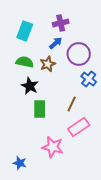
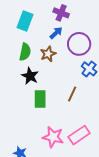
purple cross: (61, 23) -> (61, 13), turned 35
green semicircle: (25, 62) -> (25, 52), turned 90
pink rectangle: (79, 127) -> (79, 135), moved

